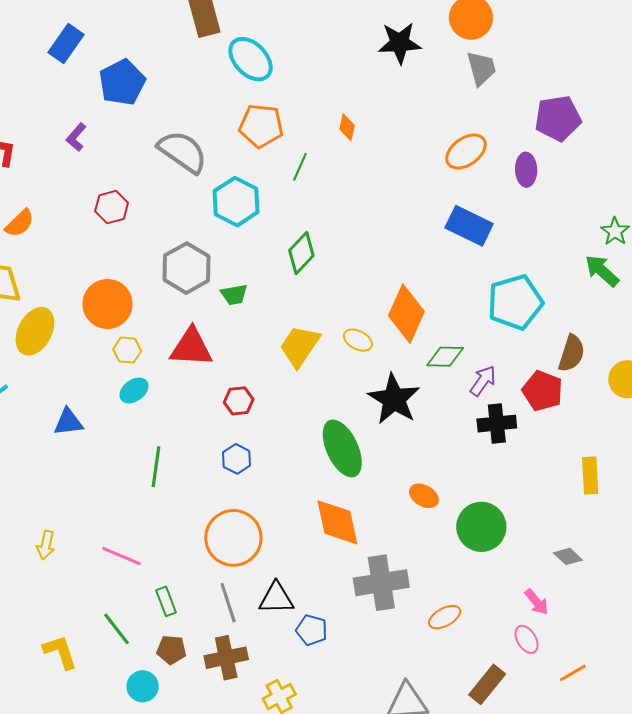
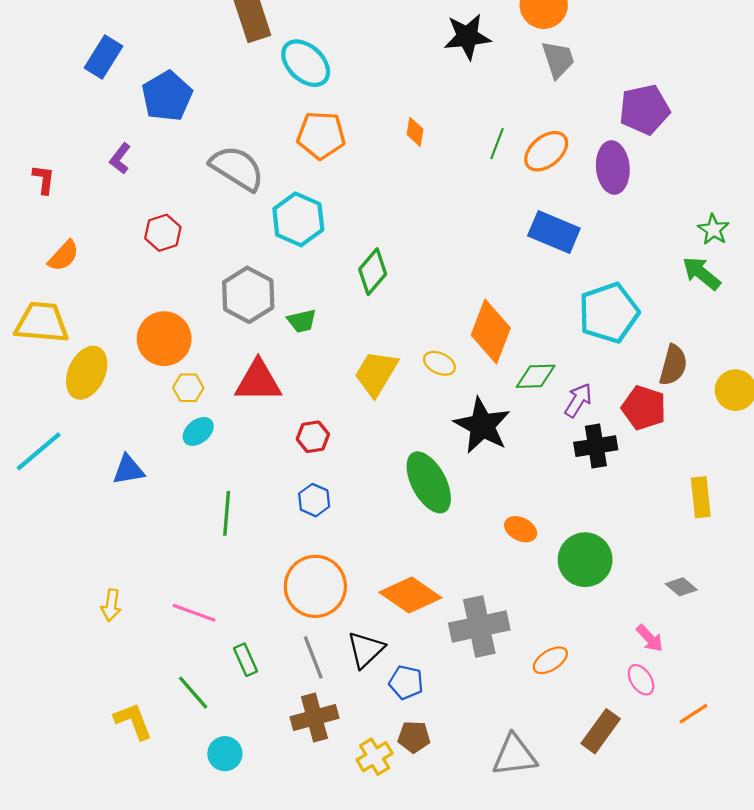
green line: (300, 167) -> (497, 144), moved
purple ellipse: (526, 170) -> (613, 167), size x1.4
orange diamond: (337, 522) -> (410, 595), moved, turned -40
black triangle: (276, 598) -> (366, 650), turned -39
brown pentagon: (171, 650) -> (414, 737), moved

